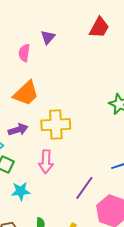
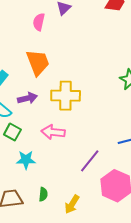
orange trapezoid: (26, 93) -> (38, 62), turned -72
pink arrow: (46, 162) -> (53, 132), turned 90

